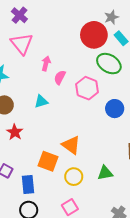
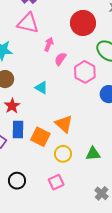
red circle: (94, 35) -> (83, 23), moved
pink triangle: (22, 44) -> (28, 23), turned -45
cyan triangle: (41, 102) -> (41, 88), moved, turned 40
blue rectangle: (28, 185) -> (18, 130), moved

